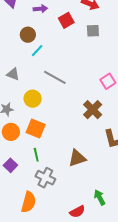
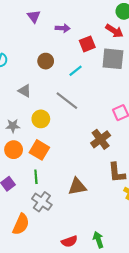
gray square: (93, 31) -> (113, 59), size x1.6
brown circle: (28, 35) -> (46, 61), moved
cyan line: (37, 51) -> (76, 71), moved
green arrow: (100, 197) -> (98, 240), moved

